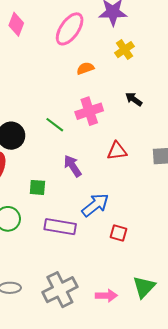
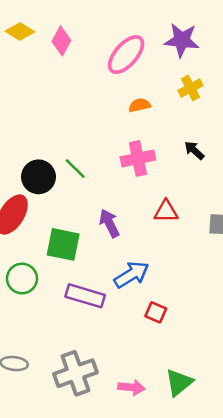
green line: (55, 125) -> (75, 168), moved
green square: (37, 187) -> (63, 244), size x1.6

